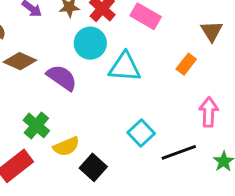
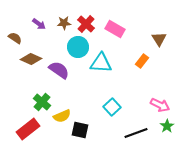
pink arrow: (209, 112) -> (160, 105), moved, turned 114
black line: (179, 152) -> (136, 133), moved
black square: (93, 167) -> (80, 130), turned -30

